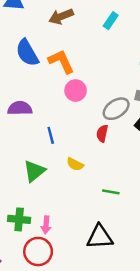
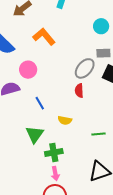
orange L-shape: (61, 61) -> (44, 37), moved
pink circle: (76, 91) -> (28, 70), moved
green cross: (19, 219) -> (54, 153), moved

